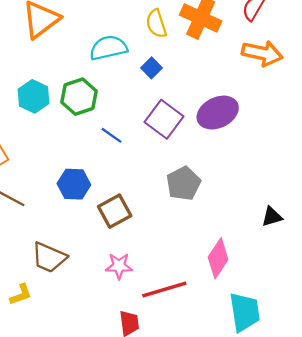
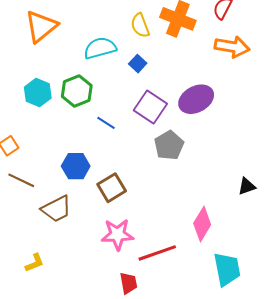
gray pentagon: (183, 183) -> (169, 145), moved
brown trapezoid: (49, 257) -> (56, 209), moved, turned -48
pink star: (119, 266) -> (118, 234), size x1.4

